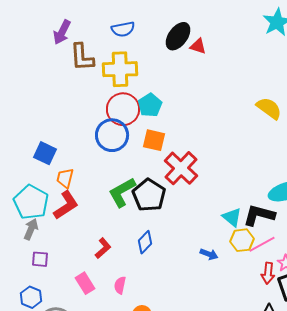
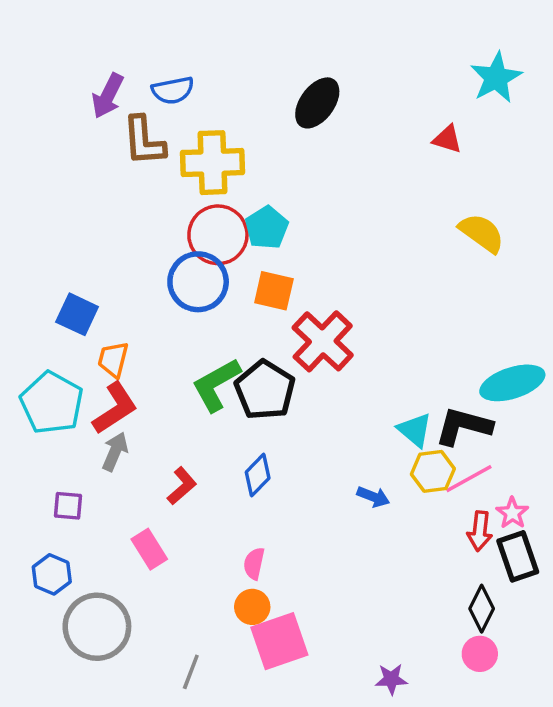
blue semicircle: (123, 29) -> (173, 90), moved
red triangle: (198, 46) -> (447, 139), moved
gray arrow: (31, 229) -> (115, 452), moved
pink semicircle: (120, 285) -> (254, 564), moved

